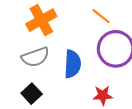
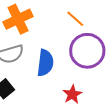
red star: (103, 95) -> (72, 94), turned -30

